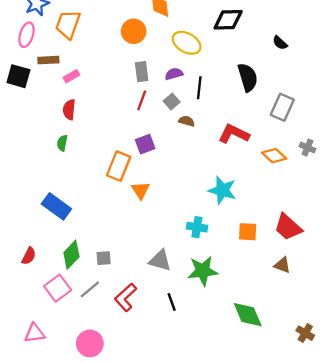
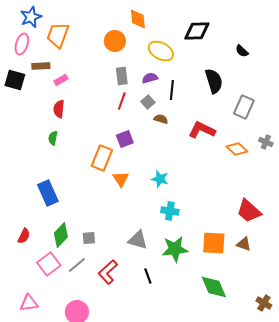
cyan star: (222, 190) -> (160, 179), moved, size x0.7
blue rectangle: (56, 206) -> (48, 193), turned 30
orange square: (248, 232) -> (214, 243), moved, size x1.4

